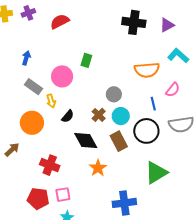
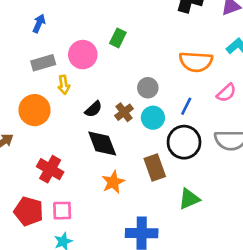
gray rectangle: (33, 87) -> (43, 63), turned -60
blue line: (153, 104) -> (186, 106), moved, turned 32
black semicircle: (68, 116) -> (94, 109), moved
brown rectangle: (119, 141) -> (155, 167), moved
green triangle: (156, 173) -> (189, 199), size x0.7

